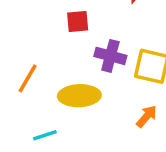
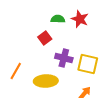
red square: (78, 21) -> (45, 38), turned -32

